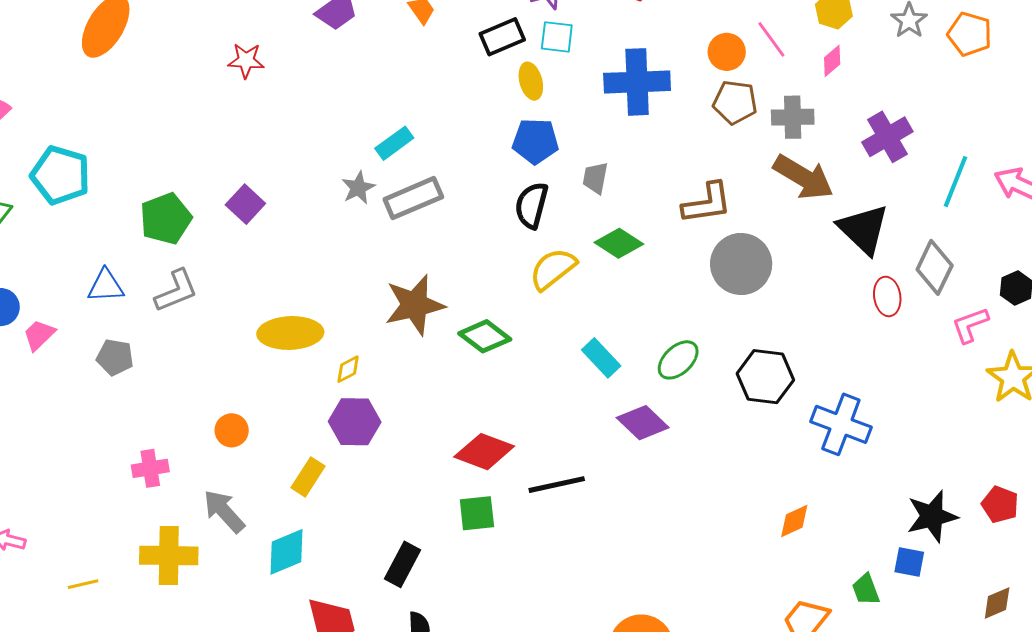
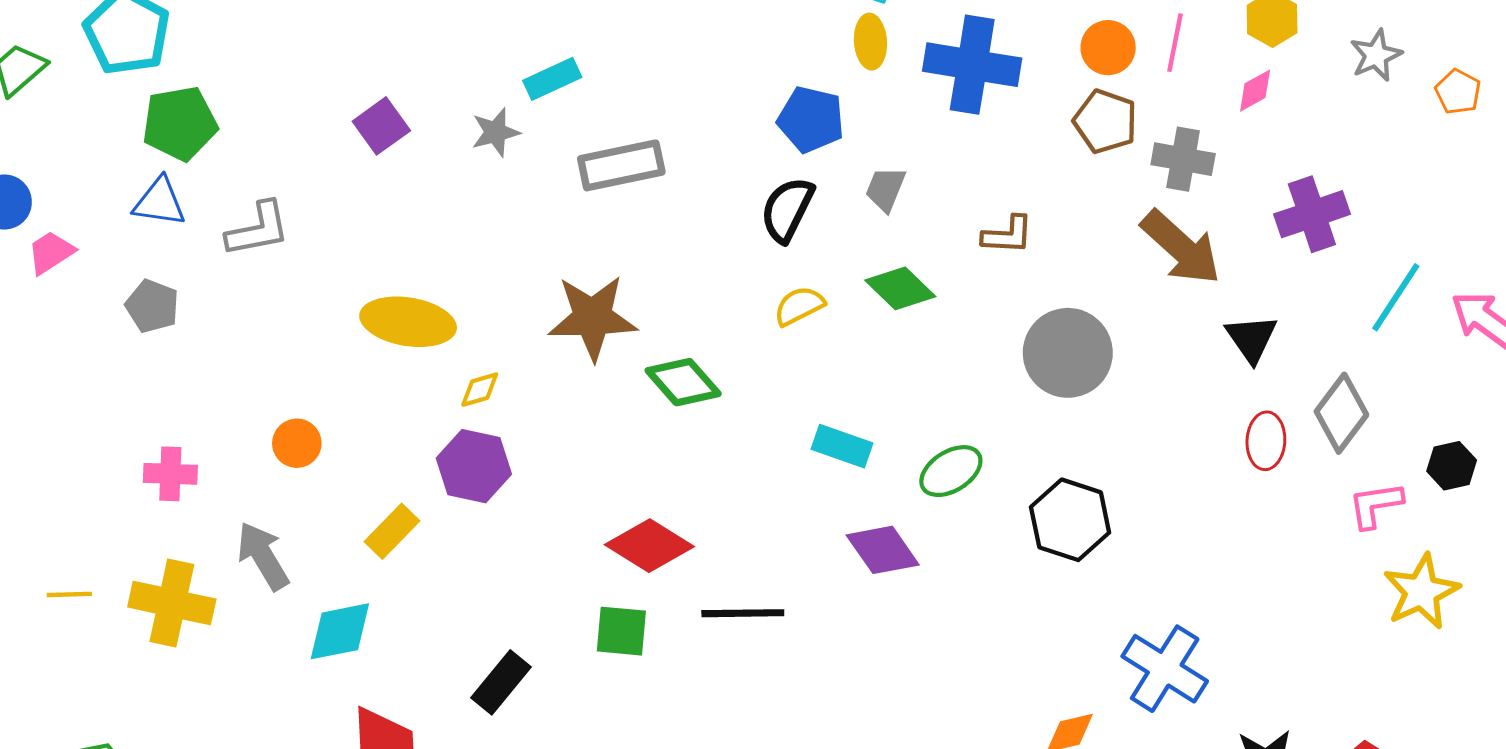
orange pentagon: (970, 34) -> (1458, 92), size x0.7
pink line: (771, 39) -> (1175, 43), turned 36
yellow ellipse: (531, 81) -> (870, 42), moved
cyan rectangle: (394, 143) -> (552, 79), moved
gray star: (358, 188) -> (496, 132), moved
brown L-shape: (707, 203) -> (1008, 235), moved, size x0.7
green pentagon: (166, 219) -> (180, 123), moved
black triangle: (863, 229) -> (1251, 338), size x0.7
yellow semicircle: (553, 269) -> (799, 306), size x0.7
cyan rectangle: (601, 358) -> (842, 446), turned -39
blue cross: (841, 424) -> (1165, 669), moved
yellow line: (83, 584) -> (69, 594), moved

